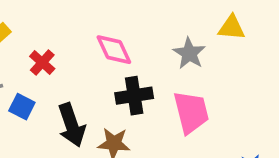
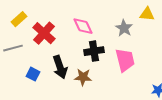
red cross: (42, 63) -> (44, 33), size x1.6
blue square: (22, 107) -> (33, 74), moved

